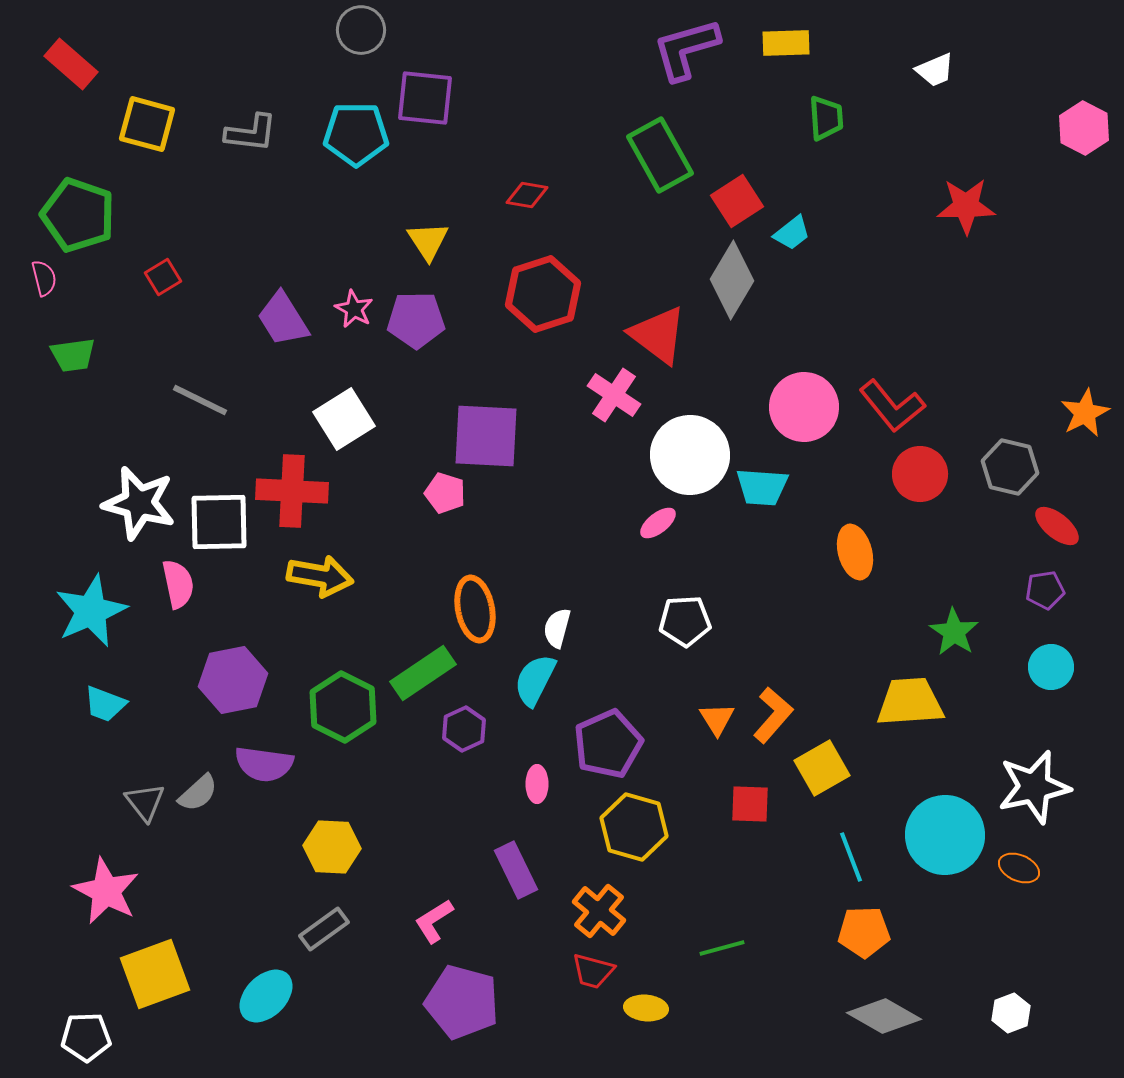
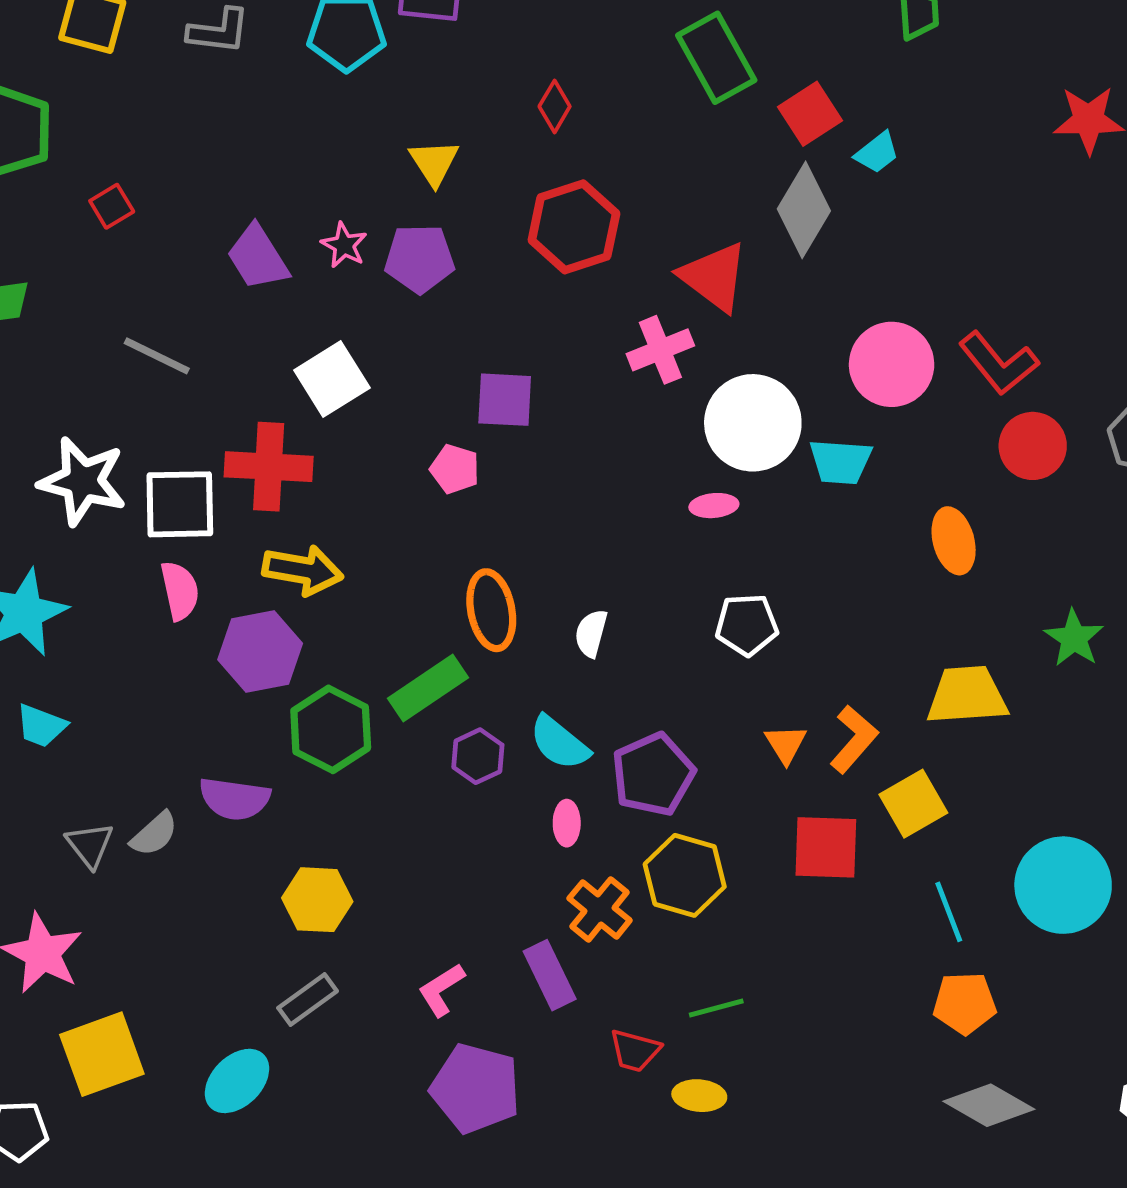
red diamond: (527, 195) -> (555, 106), turned -69
pink cross: (614, 395) -> (660, 350), turned 34
purple square: (486, 436) -> (505, 400), size x0.7
pink ellipse: (658, 523) -> (714, 506), turned 33
pink semicircle: (178, 584) -> (180, 591), moved
purple hexagon: (233, 680) -> (260, 652), moved
cyan semicircle: (535, 680) -> (559, 743), moved, turned -78
yellow trapezoid: (910, 702) -> (967, 695), moved
red square: (750, 804) -> (826, 847), size x1.4
purple rectangle: (516, 870) -> (550, 975), moved
orange cross: (599, 911) -> (600, 909), moved
green line: (722, 948) -> (716, 1008), moved

